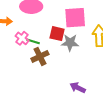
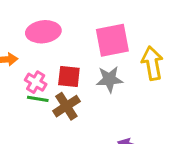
red square: (57, 34) -> (69, 76), moved
green line: (33, 41) -> (38, 99), moved

